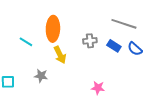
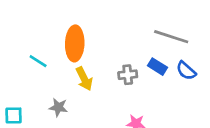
gray cross: (90, 41) -> (128, 75), moved

